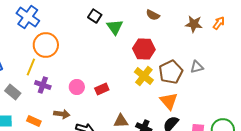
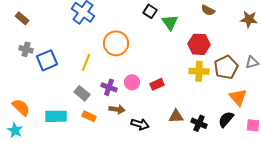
orange circle: (46, 45) -> (116, 43), moved
yellow cross: (144, 76) -> (199, 71), turned -36
purple cross: (43, 85) -> (109, 87), moved
gray rectangle: (13, 92) -> (82, 93), moved
orange triangle: (169, 101) -> (238, 97), moved

